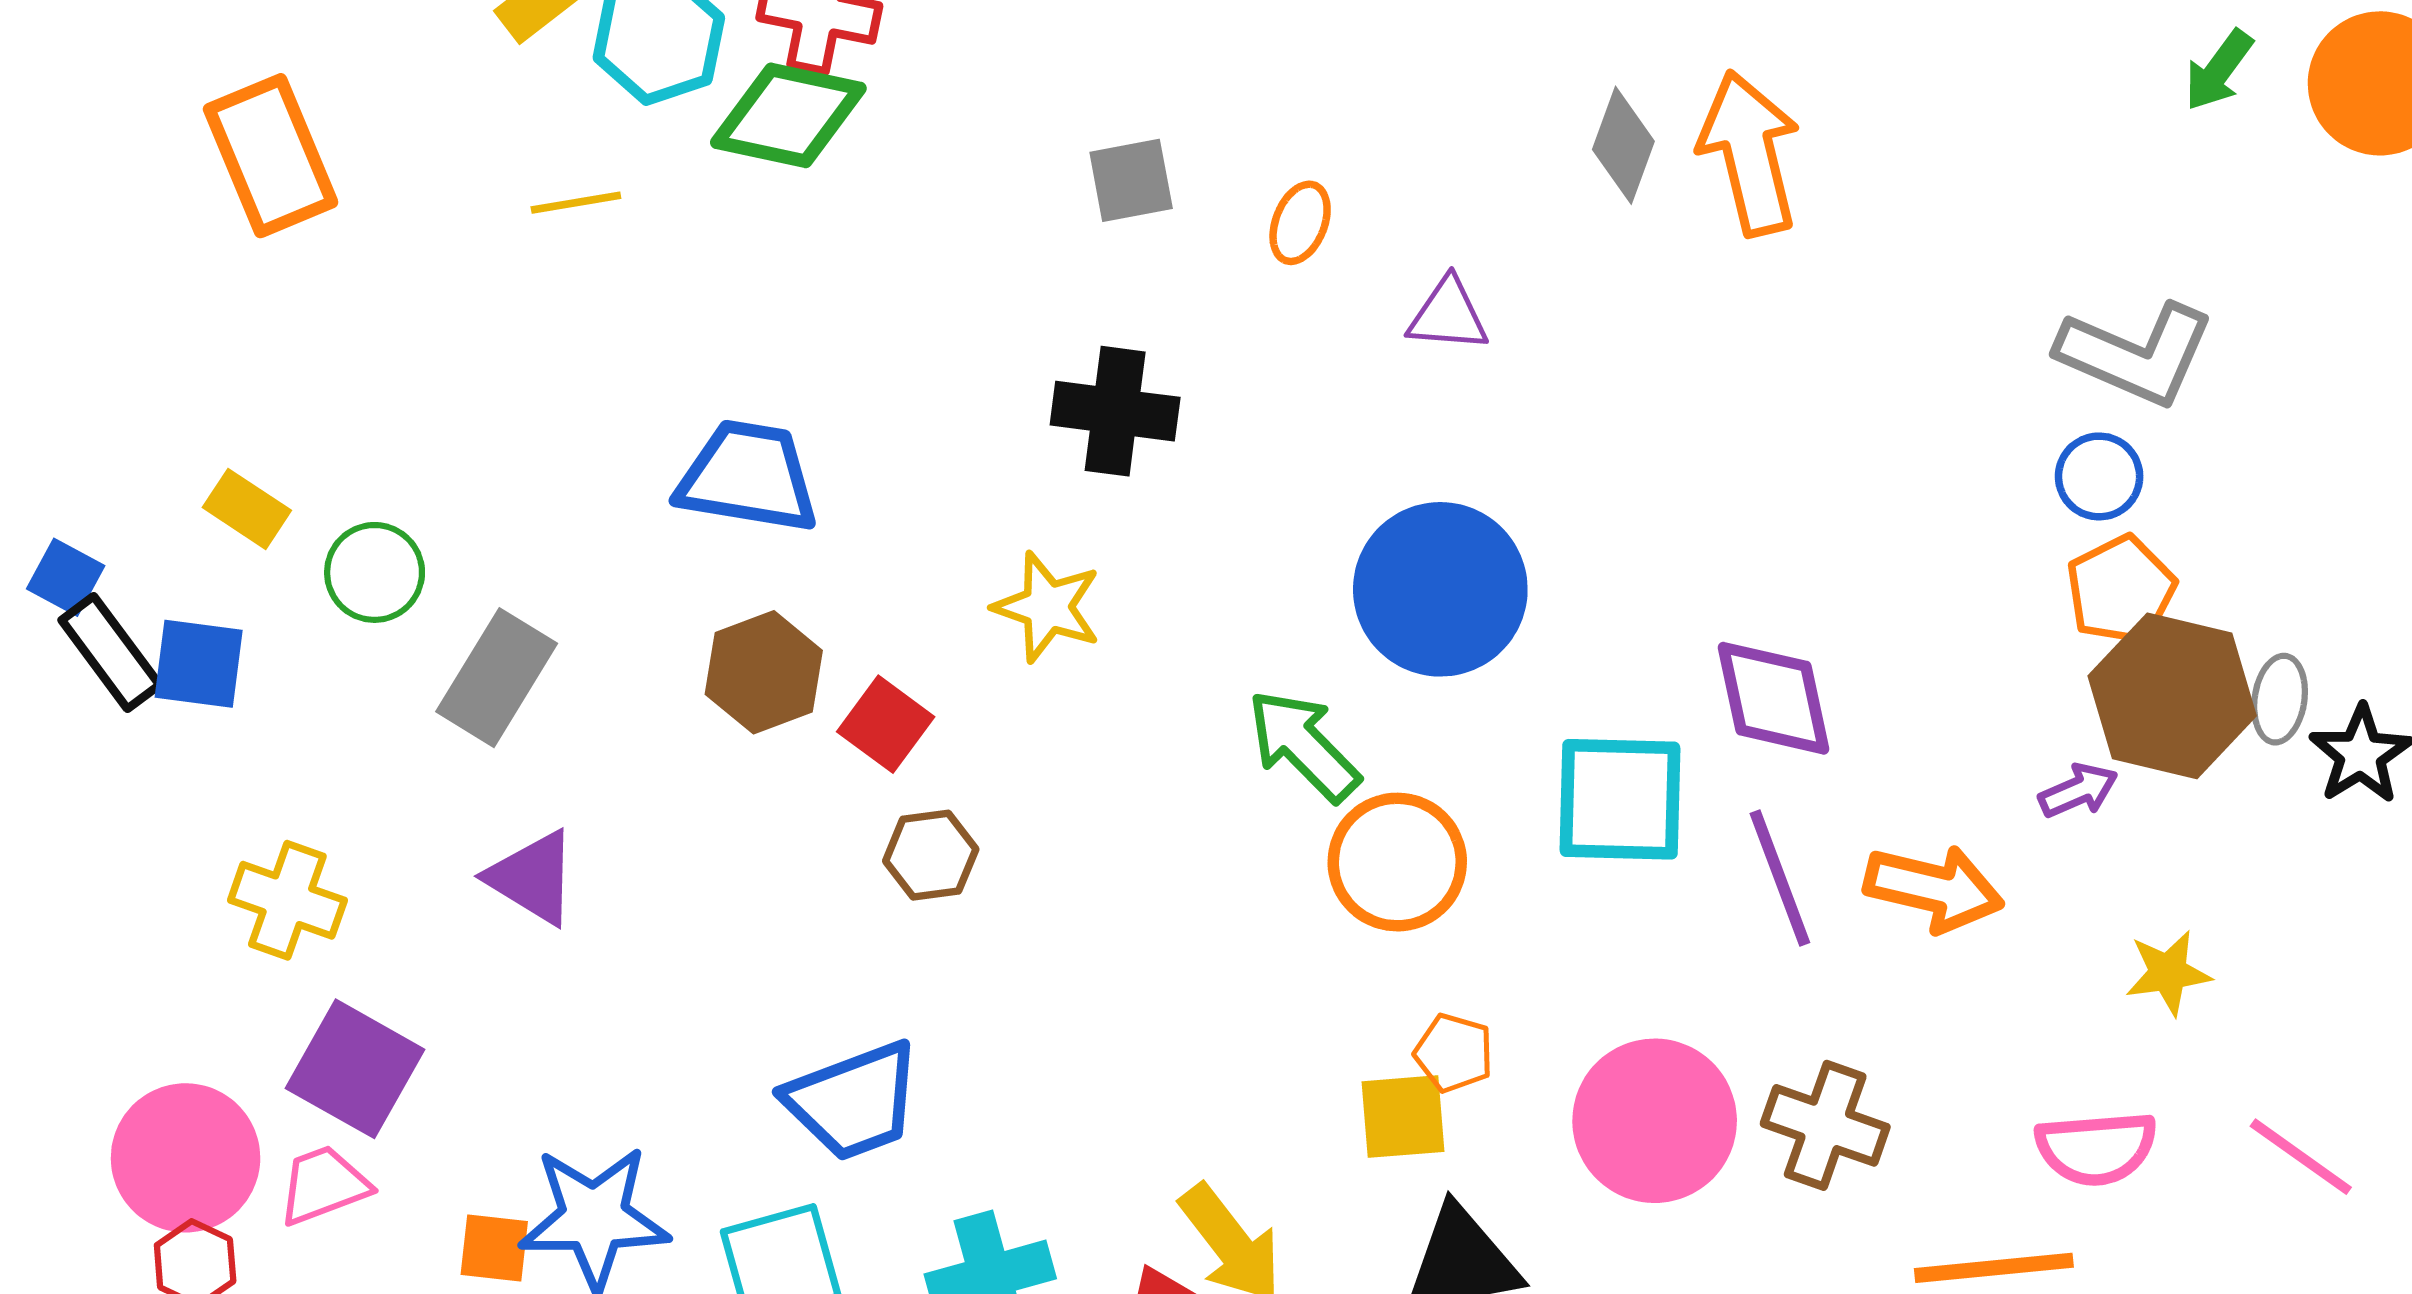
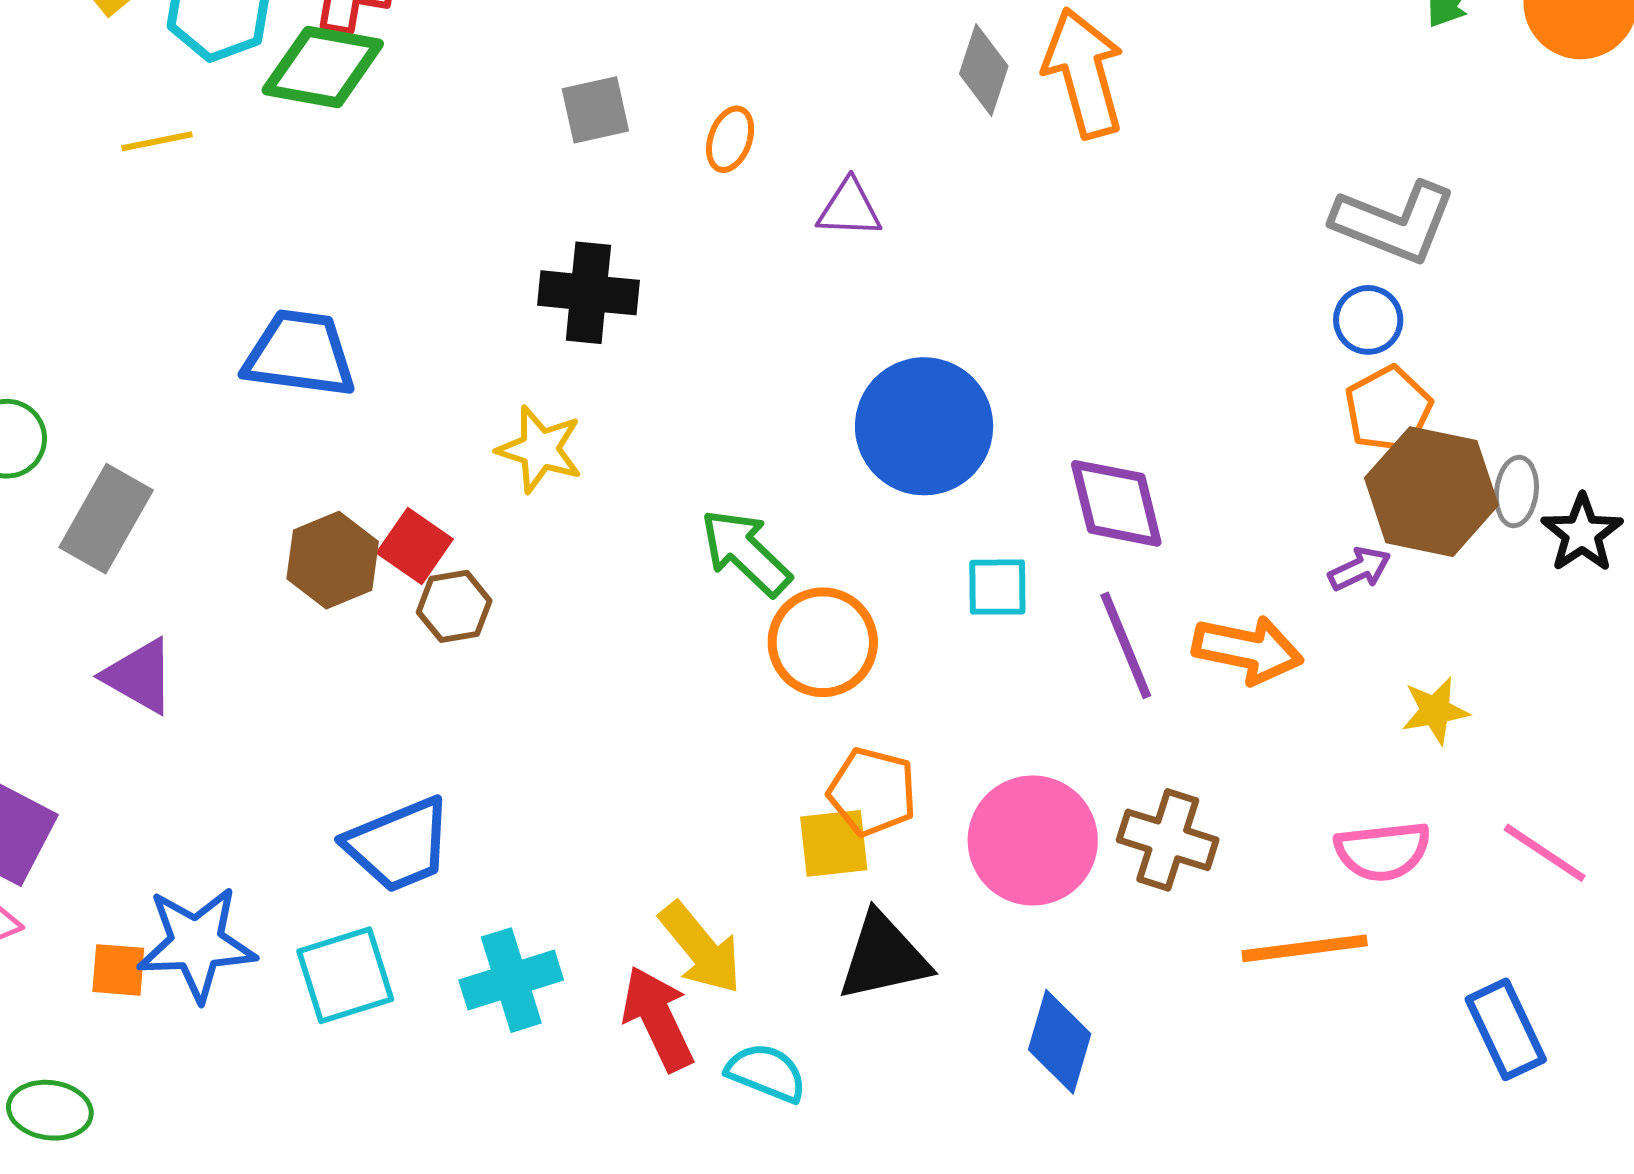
blue circle: (1440, 589) -> (924, 426), moved
brown hexagon: (764, 672) -> (333, 560), moved
cyan square: (1620, 799) -> (997, 587), size x0.6
brown hexagon: (931, 855) -> (454, 606), moved
orange pentagon: (1454, 1053) -> (872, 792), size x1.4

